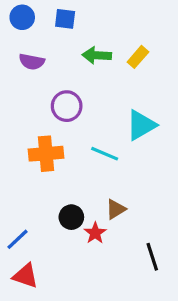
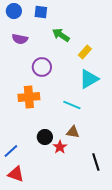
green arrow: (97, 55) -> (61, 35), turned 30
yellow rectangle: (138, 57) -> (85, 52), moved
cyan line: (105, 154) -> (72, 105), moved
brown triangle: (116, 209) -> (73, 132), turned 40

